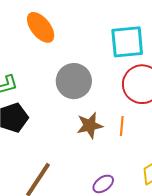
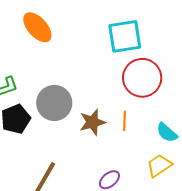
gray circle: (74, 81) -> (54, 103), moved

